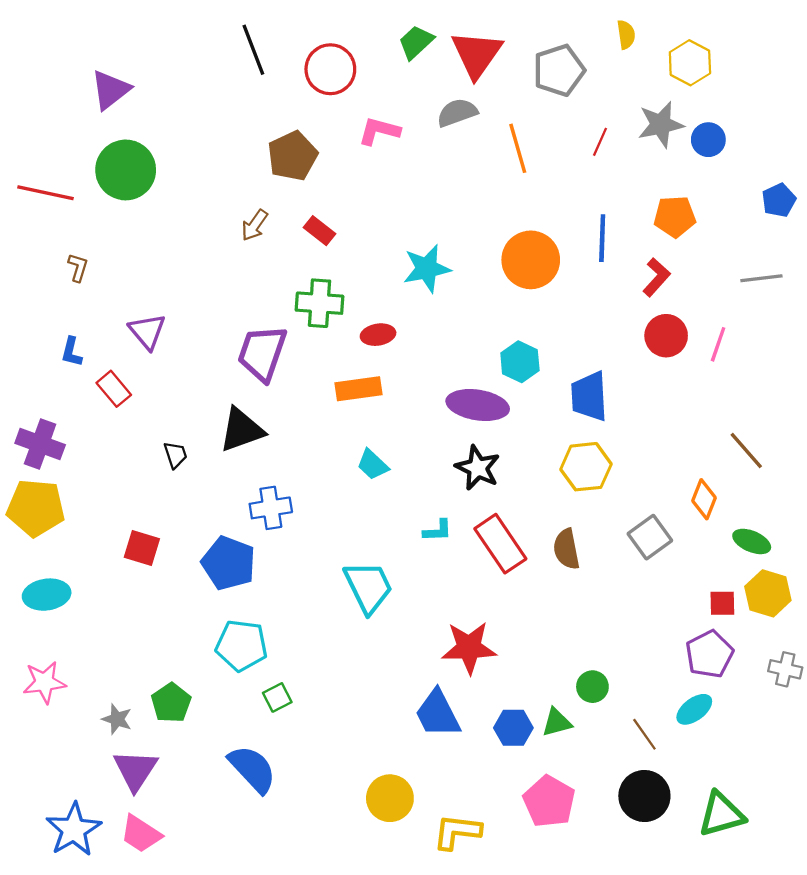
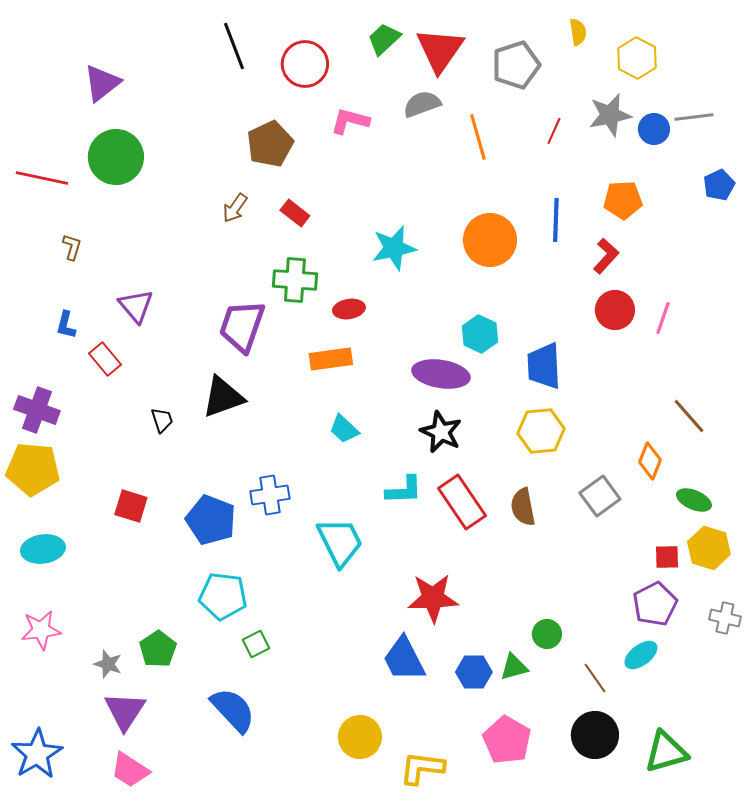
gray line: (761, 278) -> (694, 117), moved
blue cross: (271, 508) -> (270, 495), moved
cyan L-shape: (438, 531) -> (404, 490), size x1.4
blue star: (74, 830) -> (37, 754), moved

